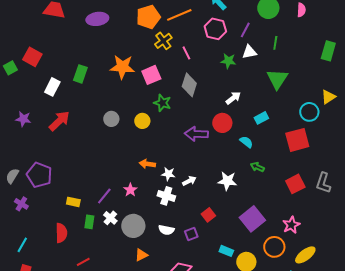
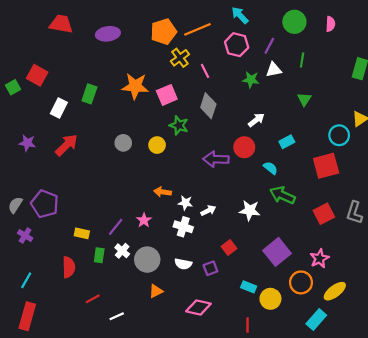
green triangle: (277, 79) -> (304, 99), size x0.6
green arrow: (257, 167) -> (282, 195), size x1.6

